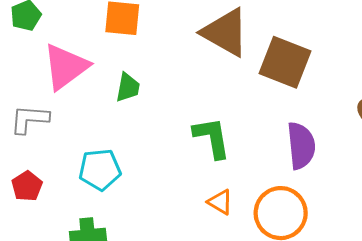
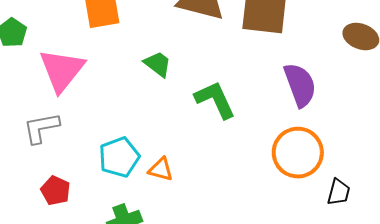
green trapezoid: (128, 87) -> (158, 64), moved, turned -48
orange triangle: (220, 202) -> (161, 169), moved

